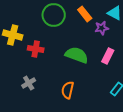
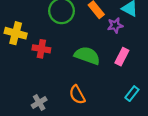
gray cross: (29, 83) -> (39, 103), moved
orange semicircle: (68, 90) -> (77, 95), turned -42

